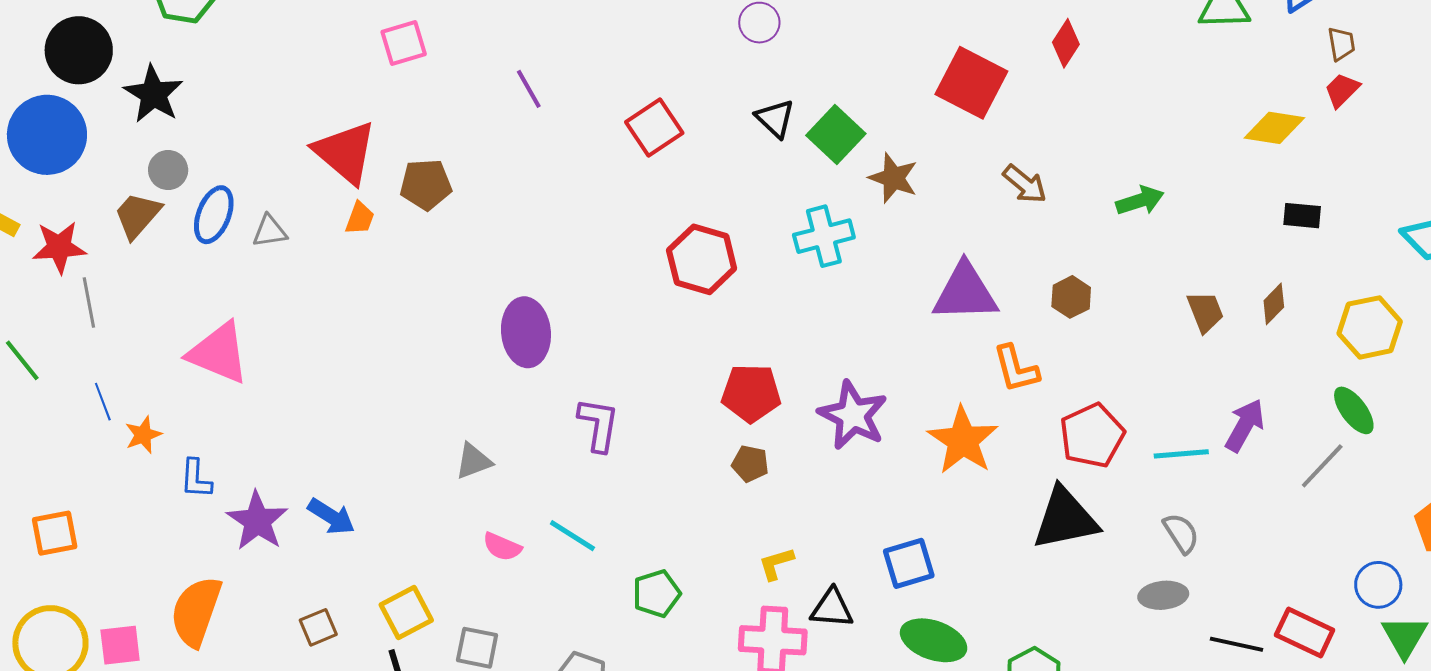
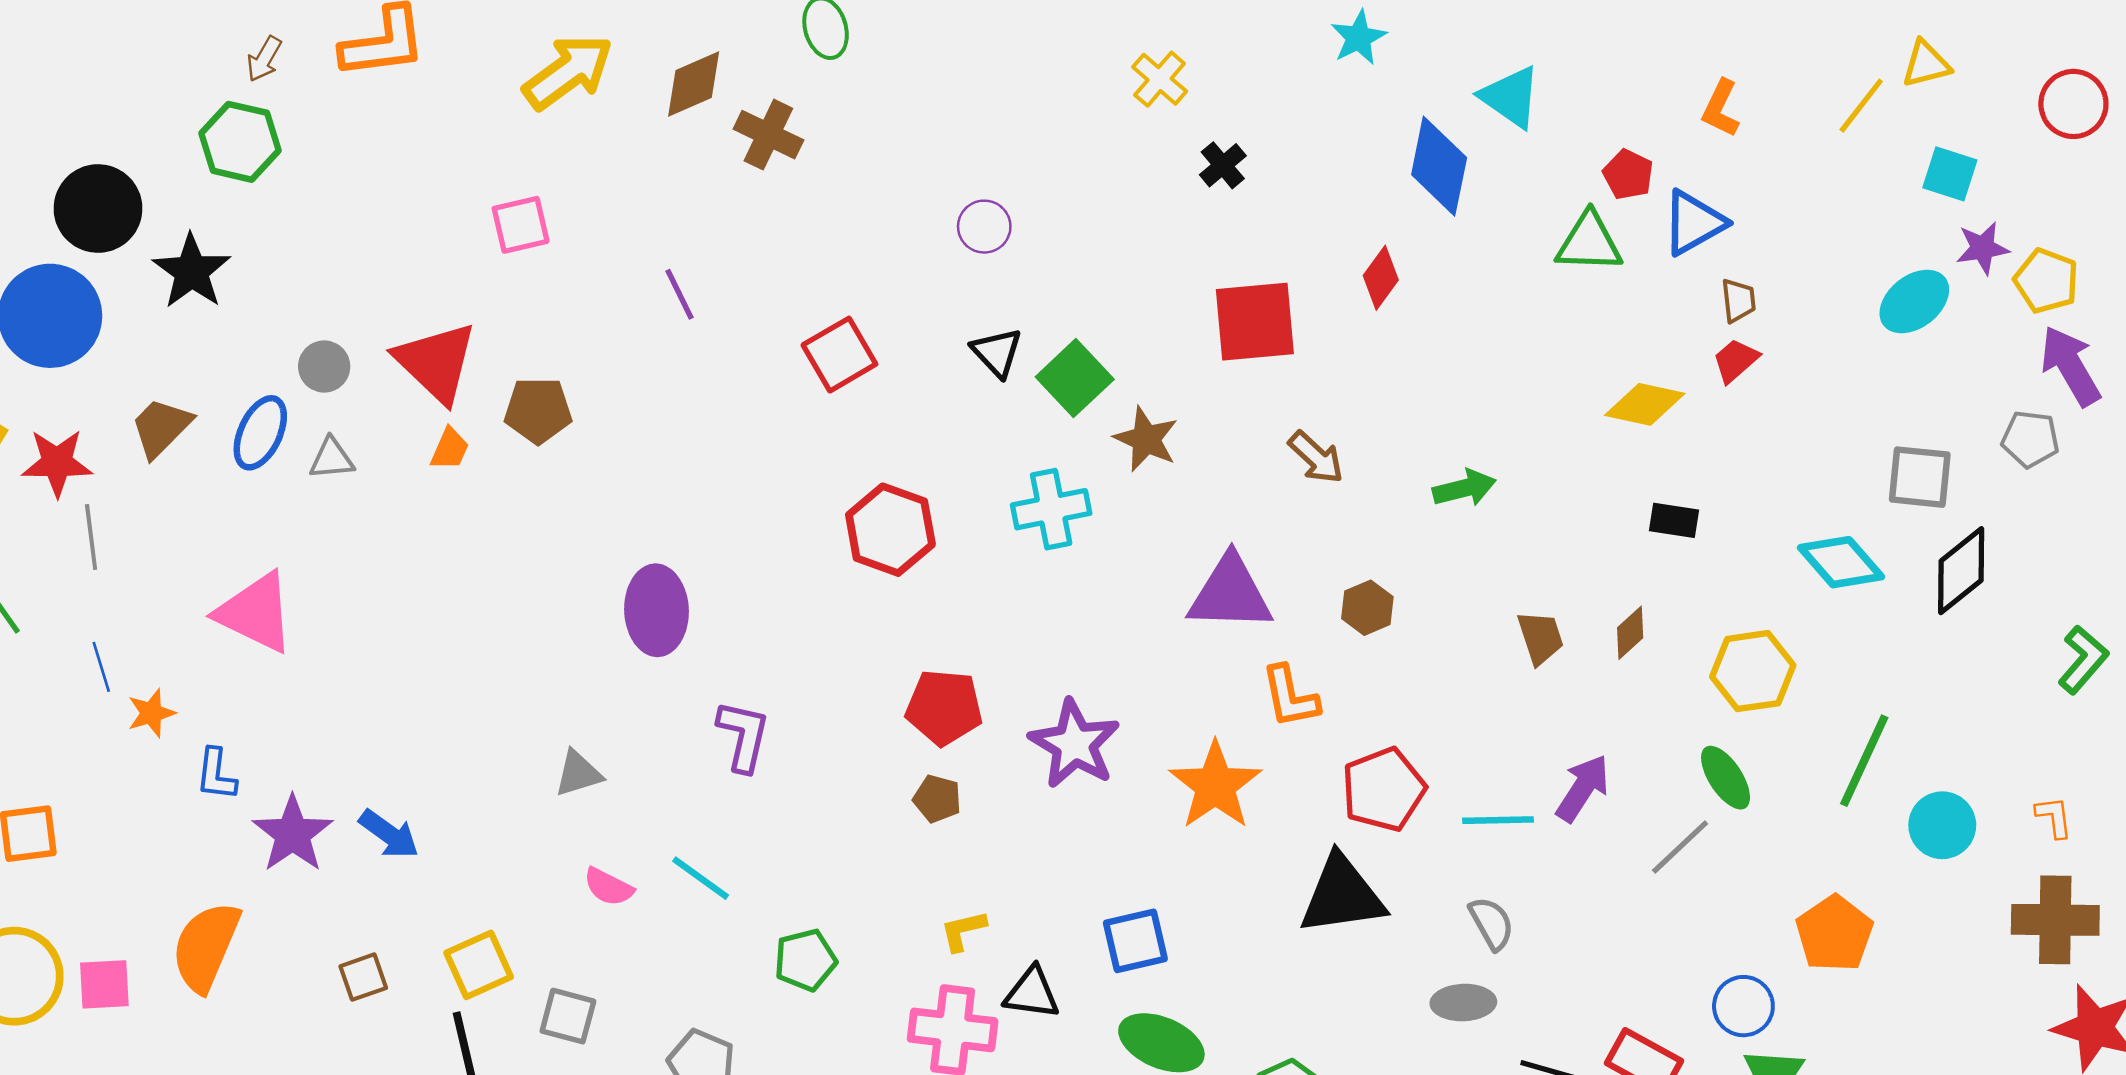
red square: (971, 83) -> (1255, 322), turned -36
gray circle: (168, 170) -> (324, 367), moved

